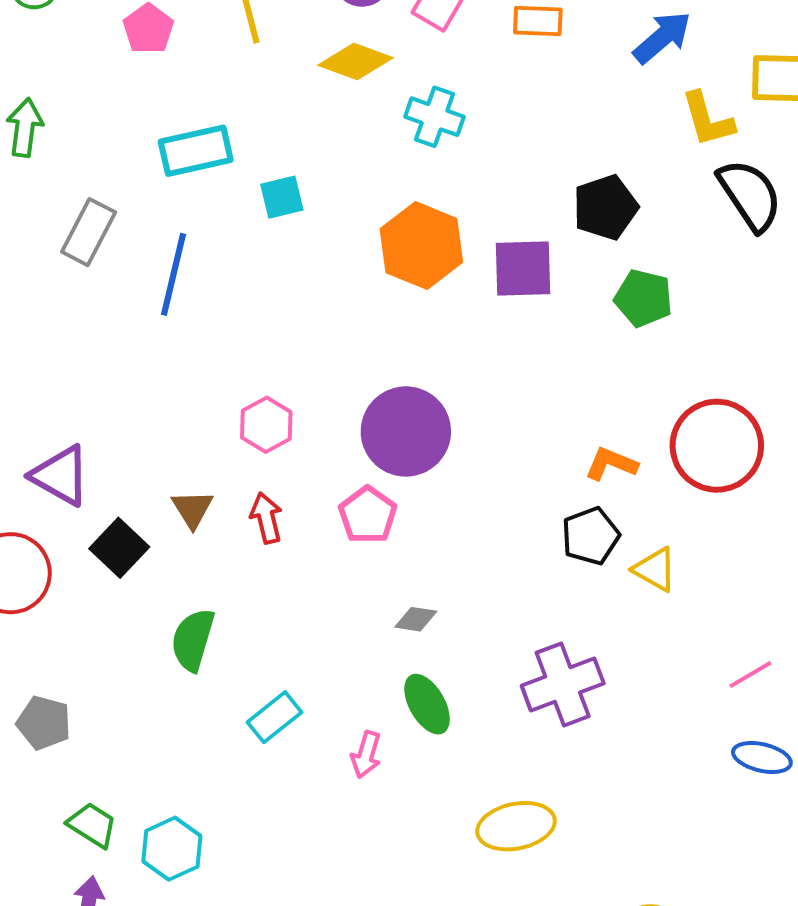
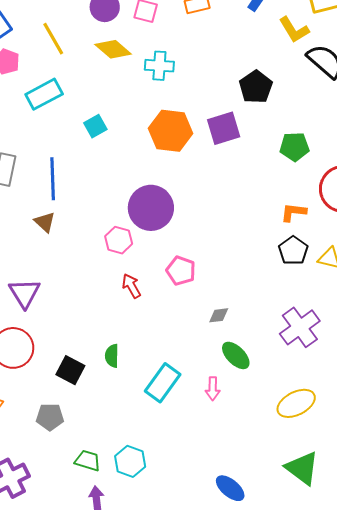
yellow diamond: (355, 61) -> (113, 49), turned 36
cyan rectangle: (196, 151) -> (44, 94), moved
green pentagon: (643, 298) -> (294, 147), moved
purple circle: (406, 431) -> (151, 208), moved
purple triangle: (61, 476) -> (24, 293), turned 44
brown triangle: (192, 509) -> (45, 222), moved
black square: (119, 548) -> (70, 370), moved
green semicircle: (193, 640) -> (112, 356), size x0.7
cyan rectangle: (275, 717) -> (163, 383), size x1.4

